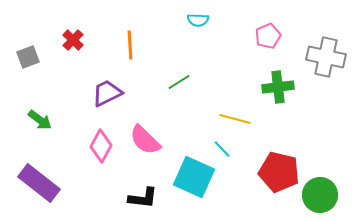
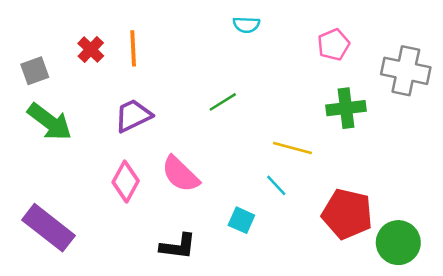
orange line: (130, 45) -> (133, 48), moved
green arrow: (40, 120) -> (50, 122), moved, size x1.5
cyan square: (194, 177) -> (241, 220), size x0.5

